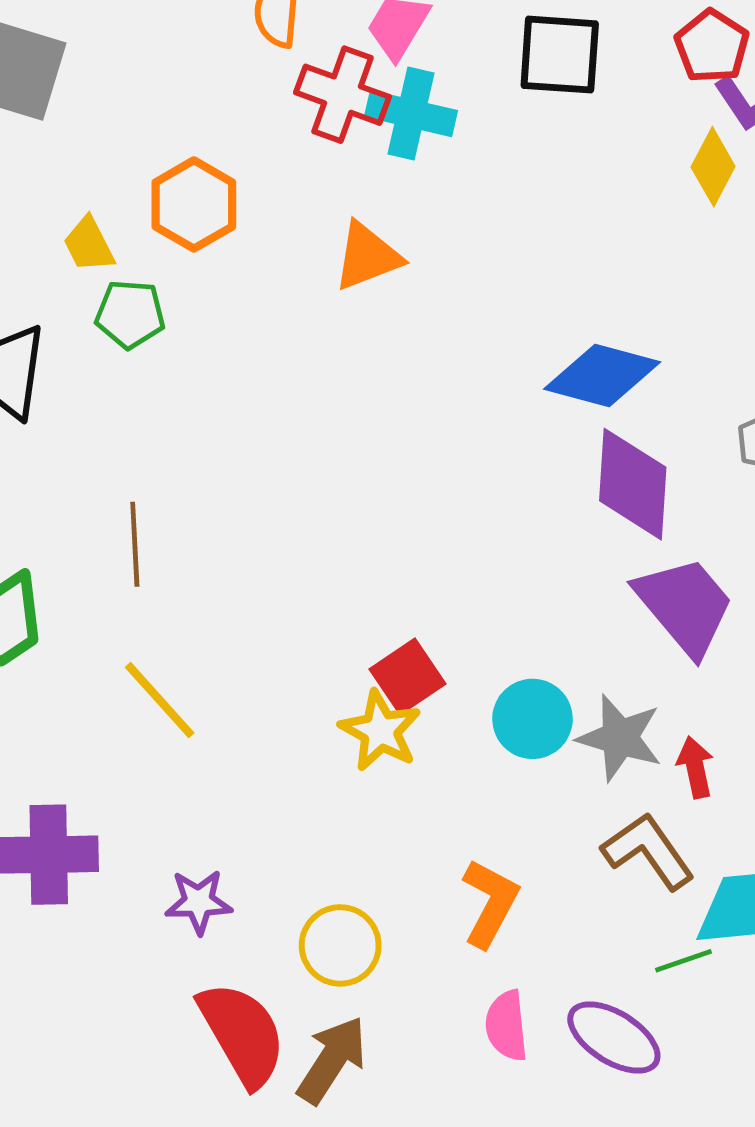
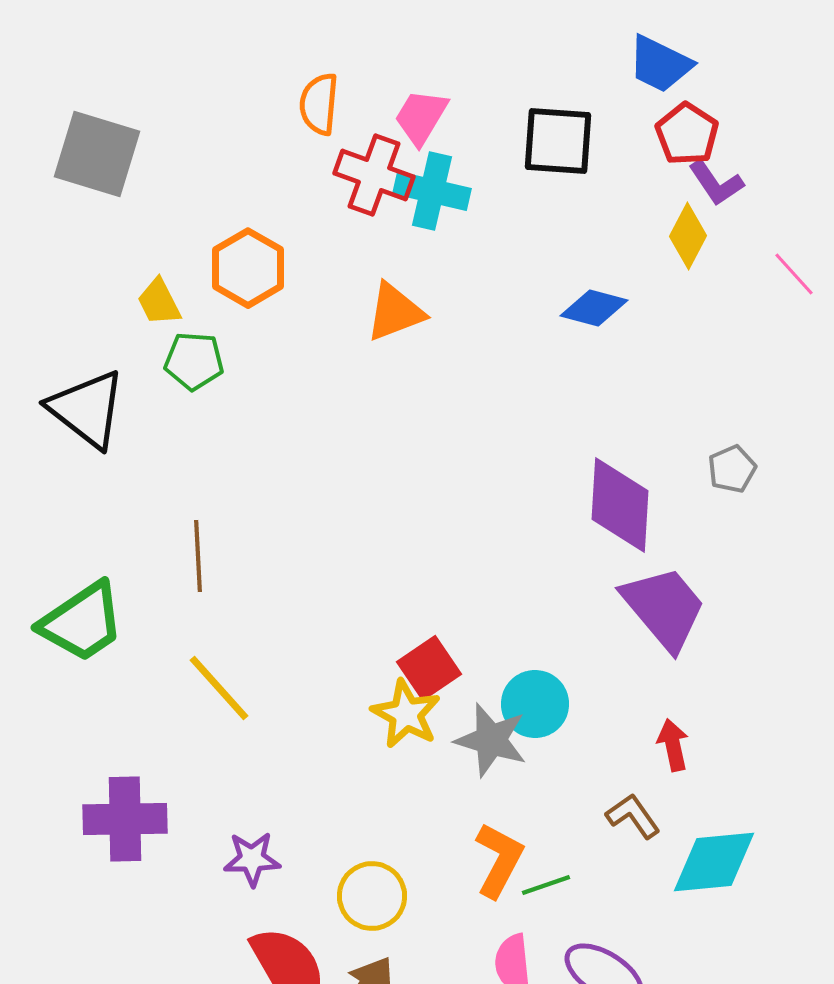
blue diamond: (602, 376) -> (594, 308), moved, size x0.7
gray star: (620, 738) -> (491, 740), moved
brown L-shape: (648, 851) -> (633, 816), size x0.7
green line: (684, 961) -> (546, 885), moved

